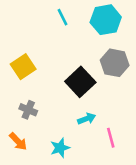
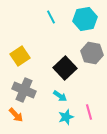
gray cross: (28, 110) -> (24, 90), size x1.6
cyan arrow: (87, 119) -> (60, 96), moved, turned 56
cyan star: (60, 148) -> (66, 117), moved

